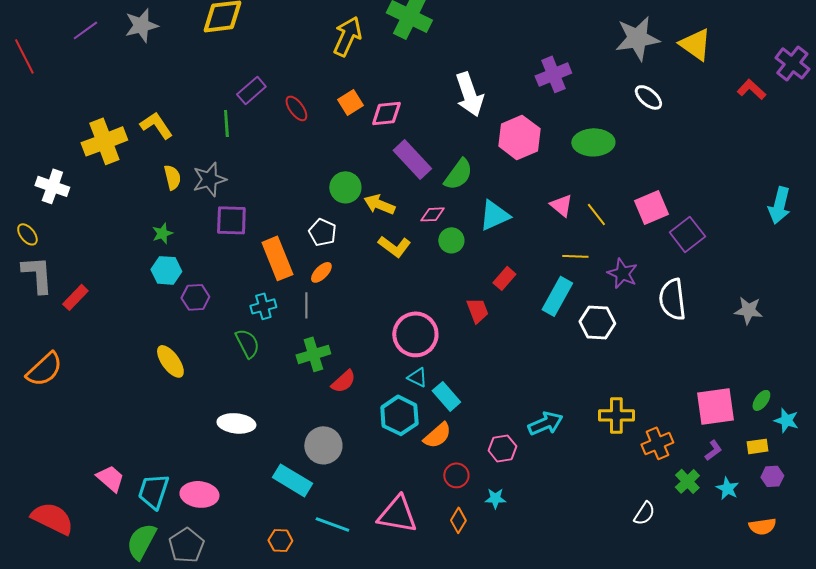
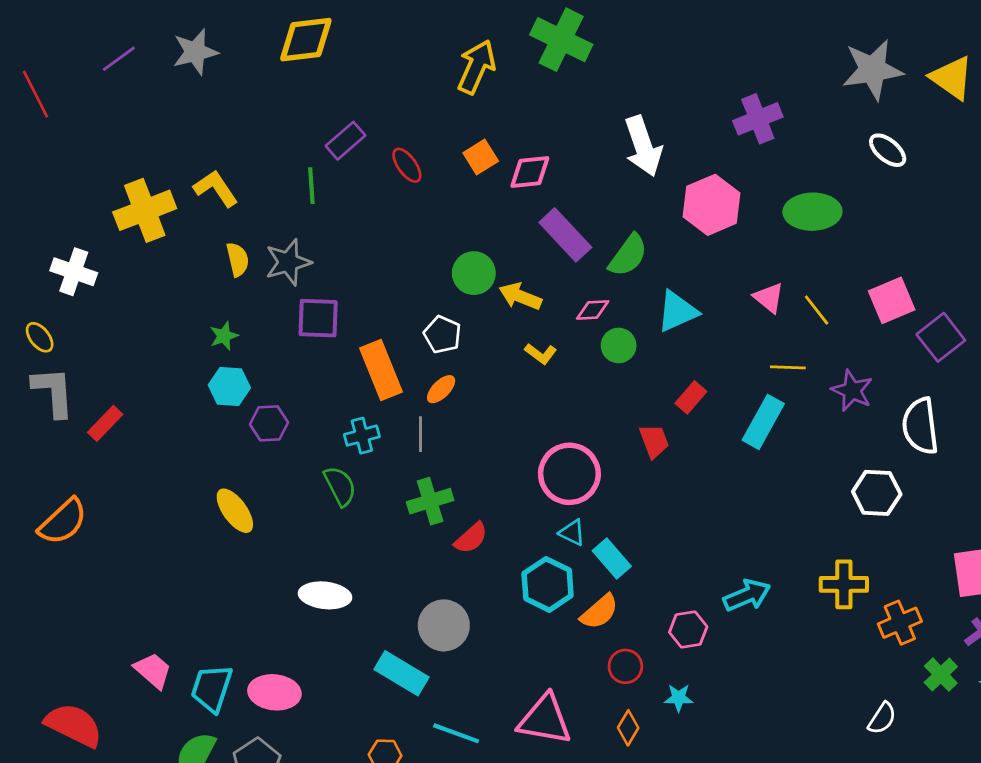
yellow L-shape: (394, 246) -> (541, 354), size x0.7
white hexagon: (597, 322) -> (877, 493), moved

